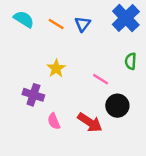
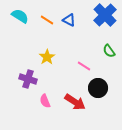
blue triangle: (83, 24) -> (69, 20), turned -40
green semicircle: (131, 61) -> (109, 51), turned -40

